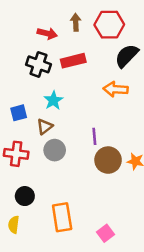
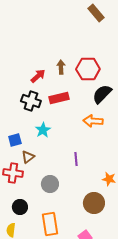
red arrow: (47, 33) -> (38, 76), turned -56
brown triangle: (45, 127) -> (28, 157), moved
gray circle: (55, 150) -> (50, 184), moved
brown circle: (108, 160) -> (94, 203), moved

